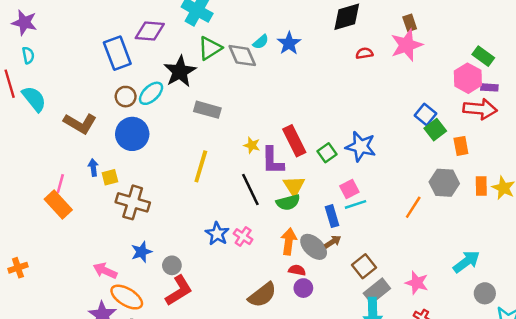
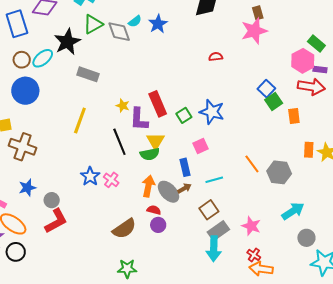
red semicircle: (364, 53) -> (216, 57), moved
gray hexagon: (444, 183) -> (279, 172), moved
cyan line: (355, 204) -> (214, 180), moved
orange line: (413, 207) -> (252, 164), turned -72

